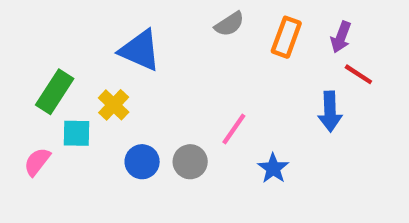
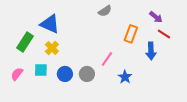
orange rectangle: (286, 37) -> (131, 34), moved
purple arrow: (341, 37) -> (156, 17), turned -72
blue triangle: (140, 50) -> (50, 24), moved
cyan square: (76, 133) -> (41, 70), moved

